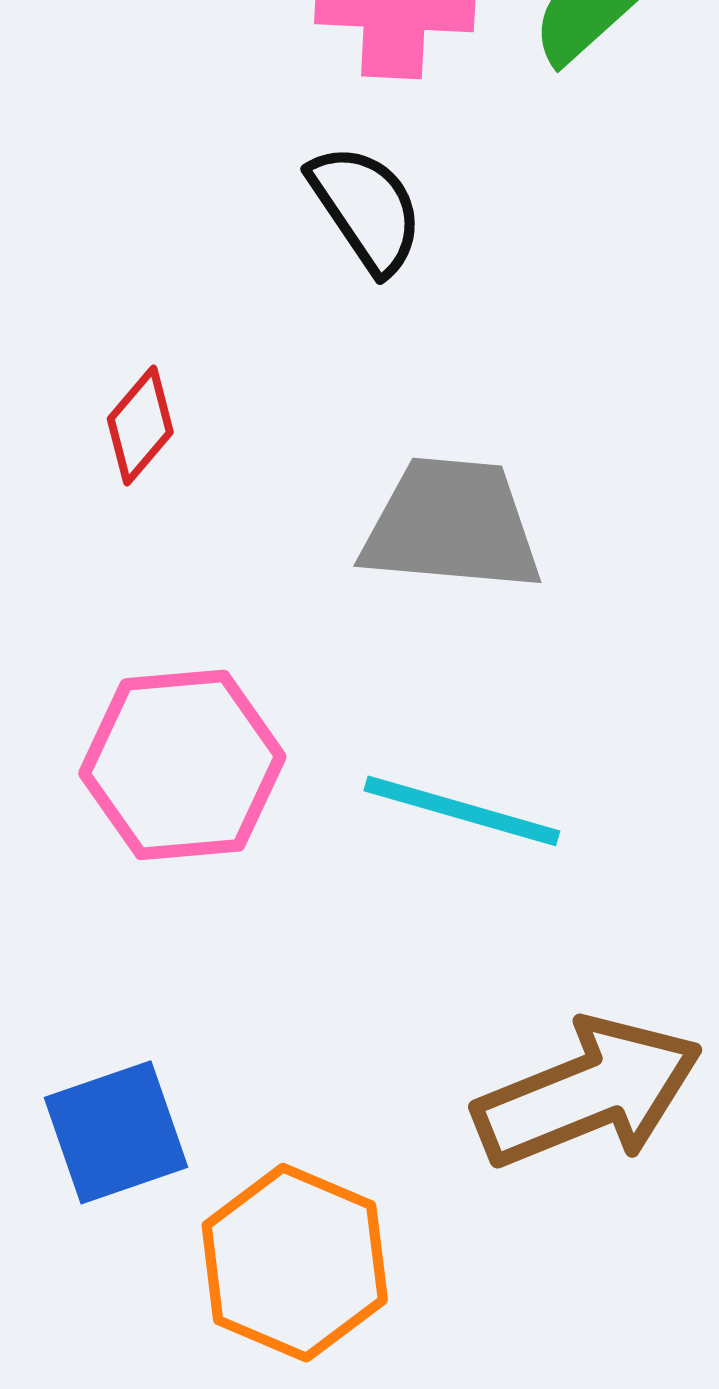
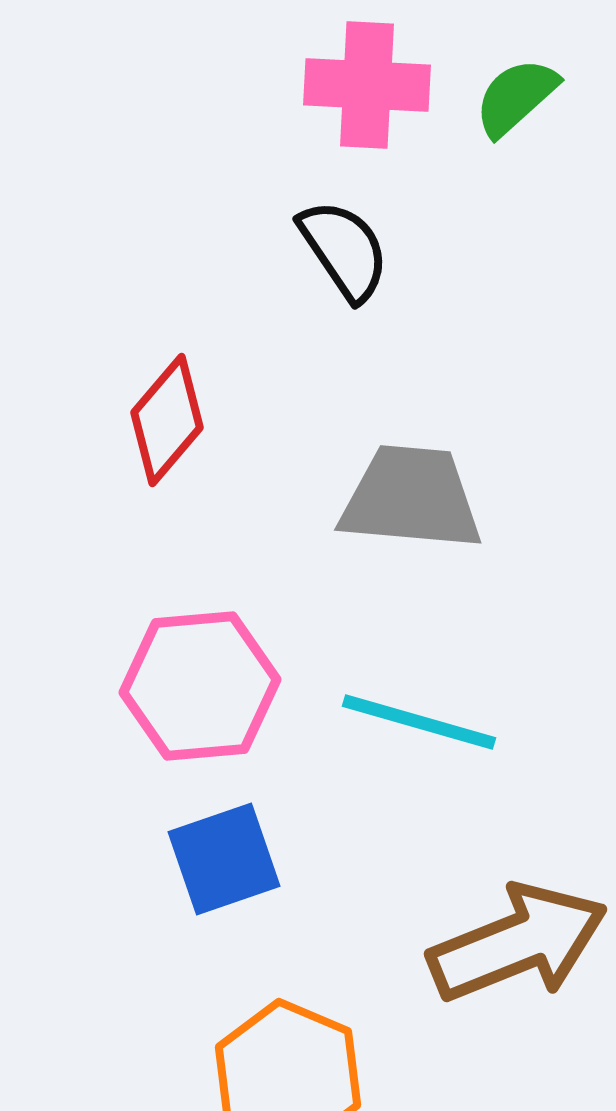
red diamond: (140, 425) -> (167, 420), size x1.4
blue square: (116, 1132) -> (224, 859), moved

